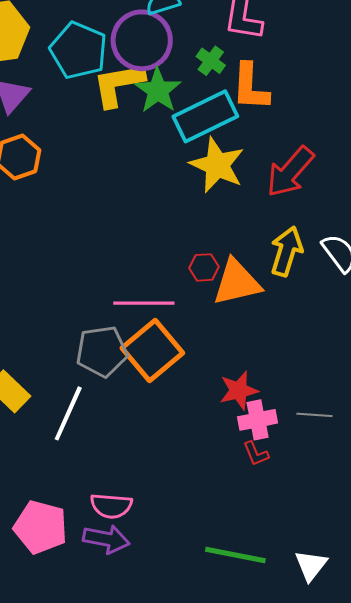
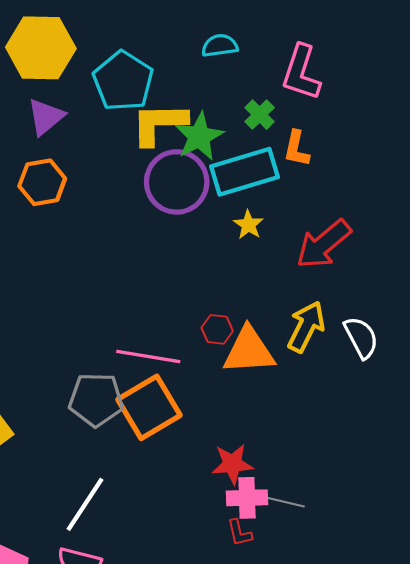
purple circle: (142, 40) -> (177, 182), moved
orange L-shape: (250, 87) -> (296, 149), size x0.7
yellow star: (217, 165) -> (248, 225), size x0.5
white line: (68, 413) -> (85, 504), moved
gray line: (314, 415) -> (286, 502), moved

